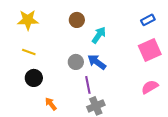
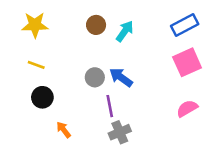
blue rectangle: (148, 20) -> (185, 25), size x1.5
cyan arrow: (99, 35) -> (125, 31), moved

